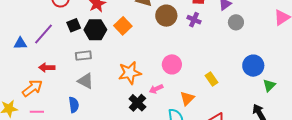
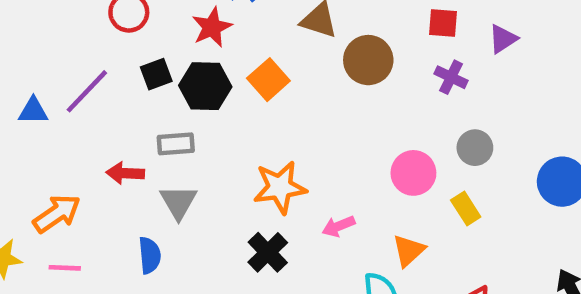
purple cross: (194, 20) -> (451, 77), moved
gray circle: (236, 22) -> (475, 148), moved
pink circle: (172, 64) -> (413, 173), moved
red arrow: (47, 68) -> (125, 173), moved
gray triangle: (86, 81) -> (178, 202), turned 30
black cross: (137, 103) -> (268, 252), moved

